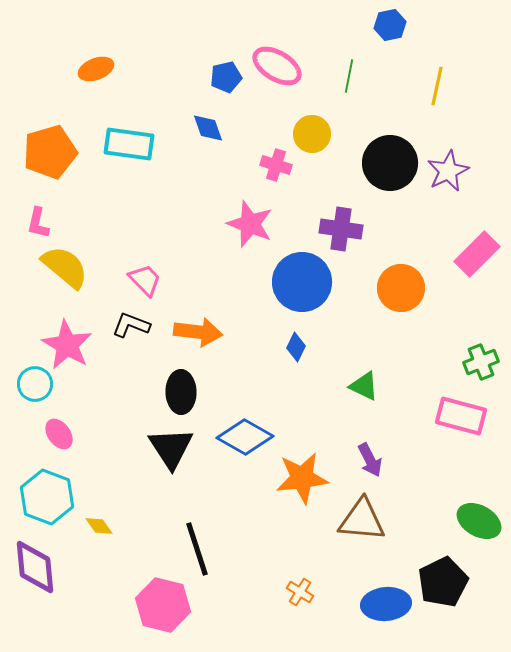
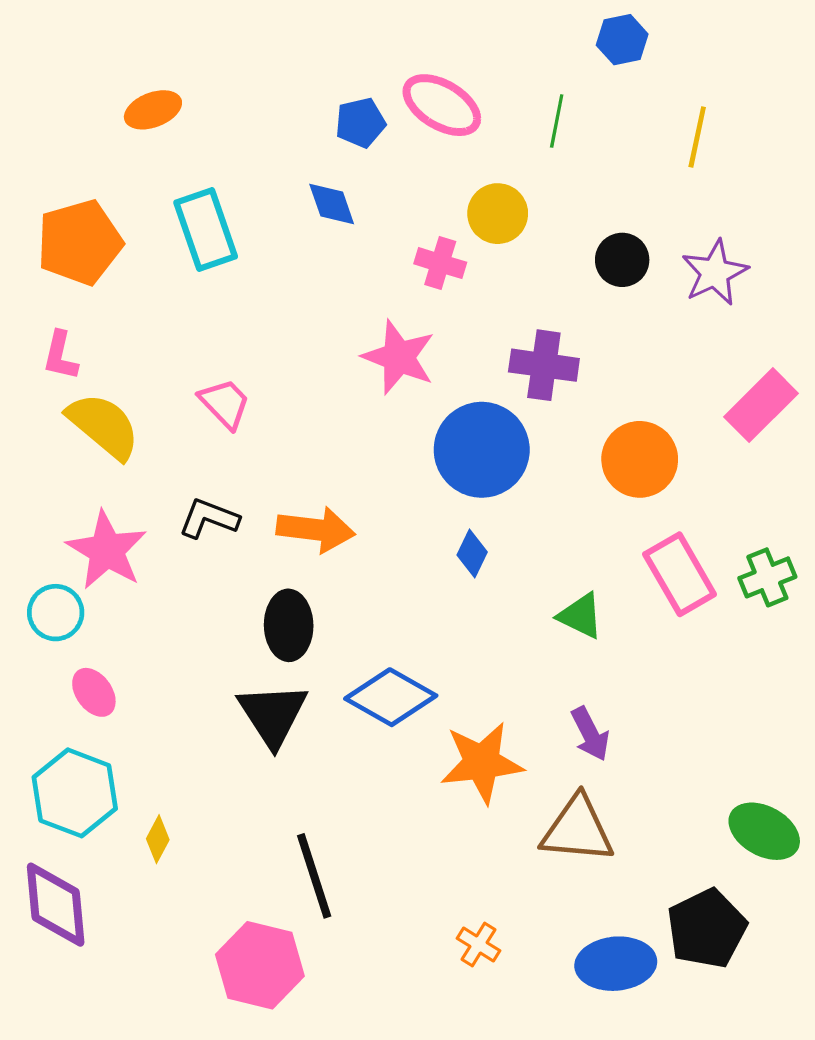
cyan rectangle: (129, 144) -> (206, 230), turned 63
black circle: (390, 163) -> (622, 260), size x0.6
pink trapezoid: (145, 280) -> (225, 403), moved
pink rectangle: (461, 416) -> (680, 574), moved, turned 45
yellow diamond: (99, 526) -> (158, 839), turned 64

